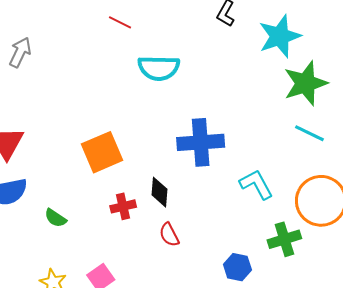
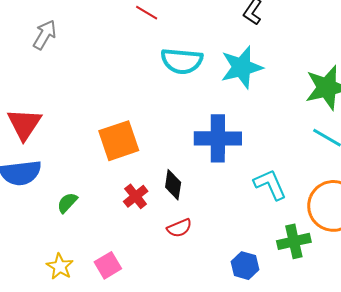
cyan star: (280, 36) -> (242, 67), moved
red cross: (123, 206) -> (136, 196), turned -30
green semicircle: (55, 218) -> (67, 203), turned 95
red semicircle: (169, 235) -> (179, 228), turned -90

